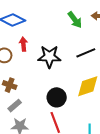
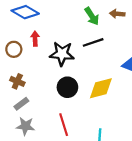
black line: (86, 53) -> (93, 42), moved
black circle: (57, 97) -> (67, 87), moved

